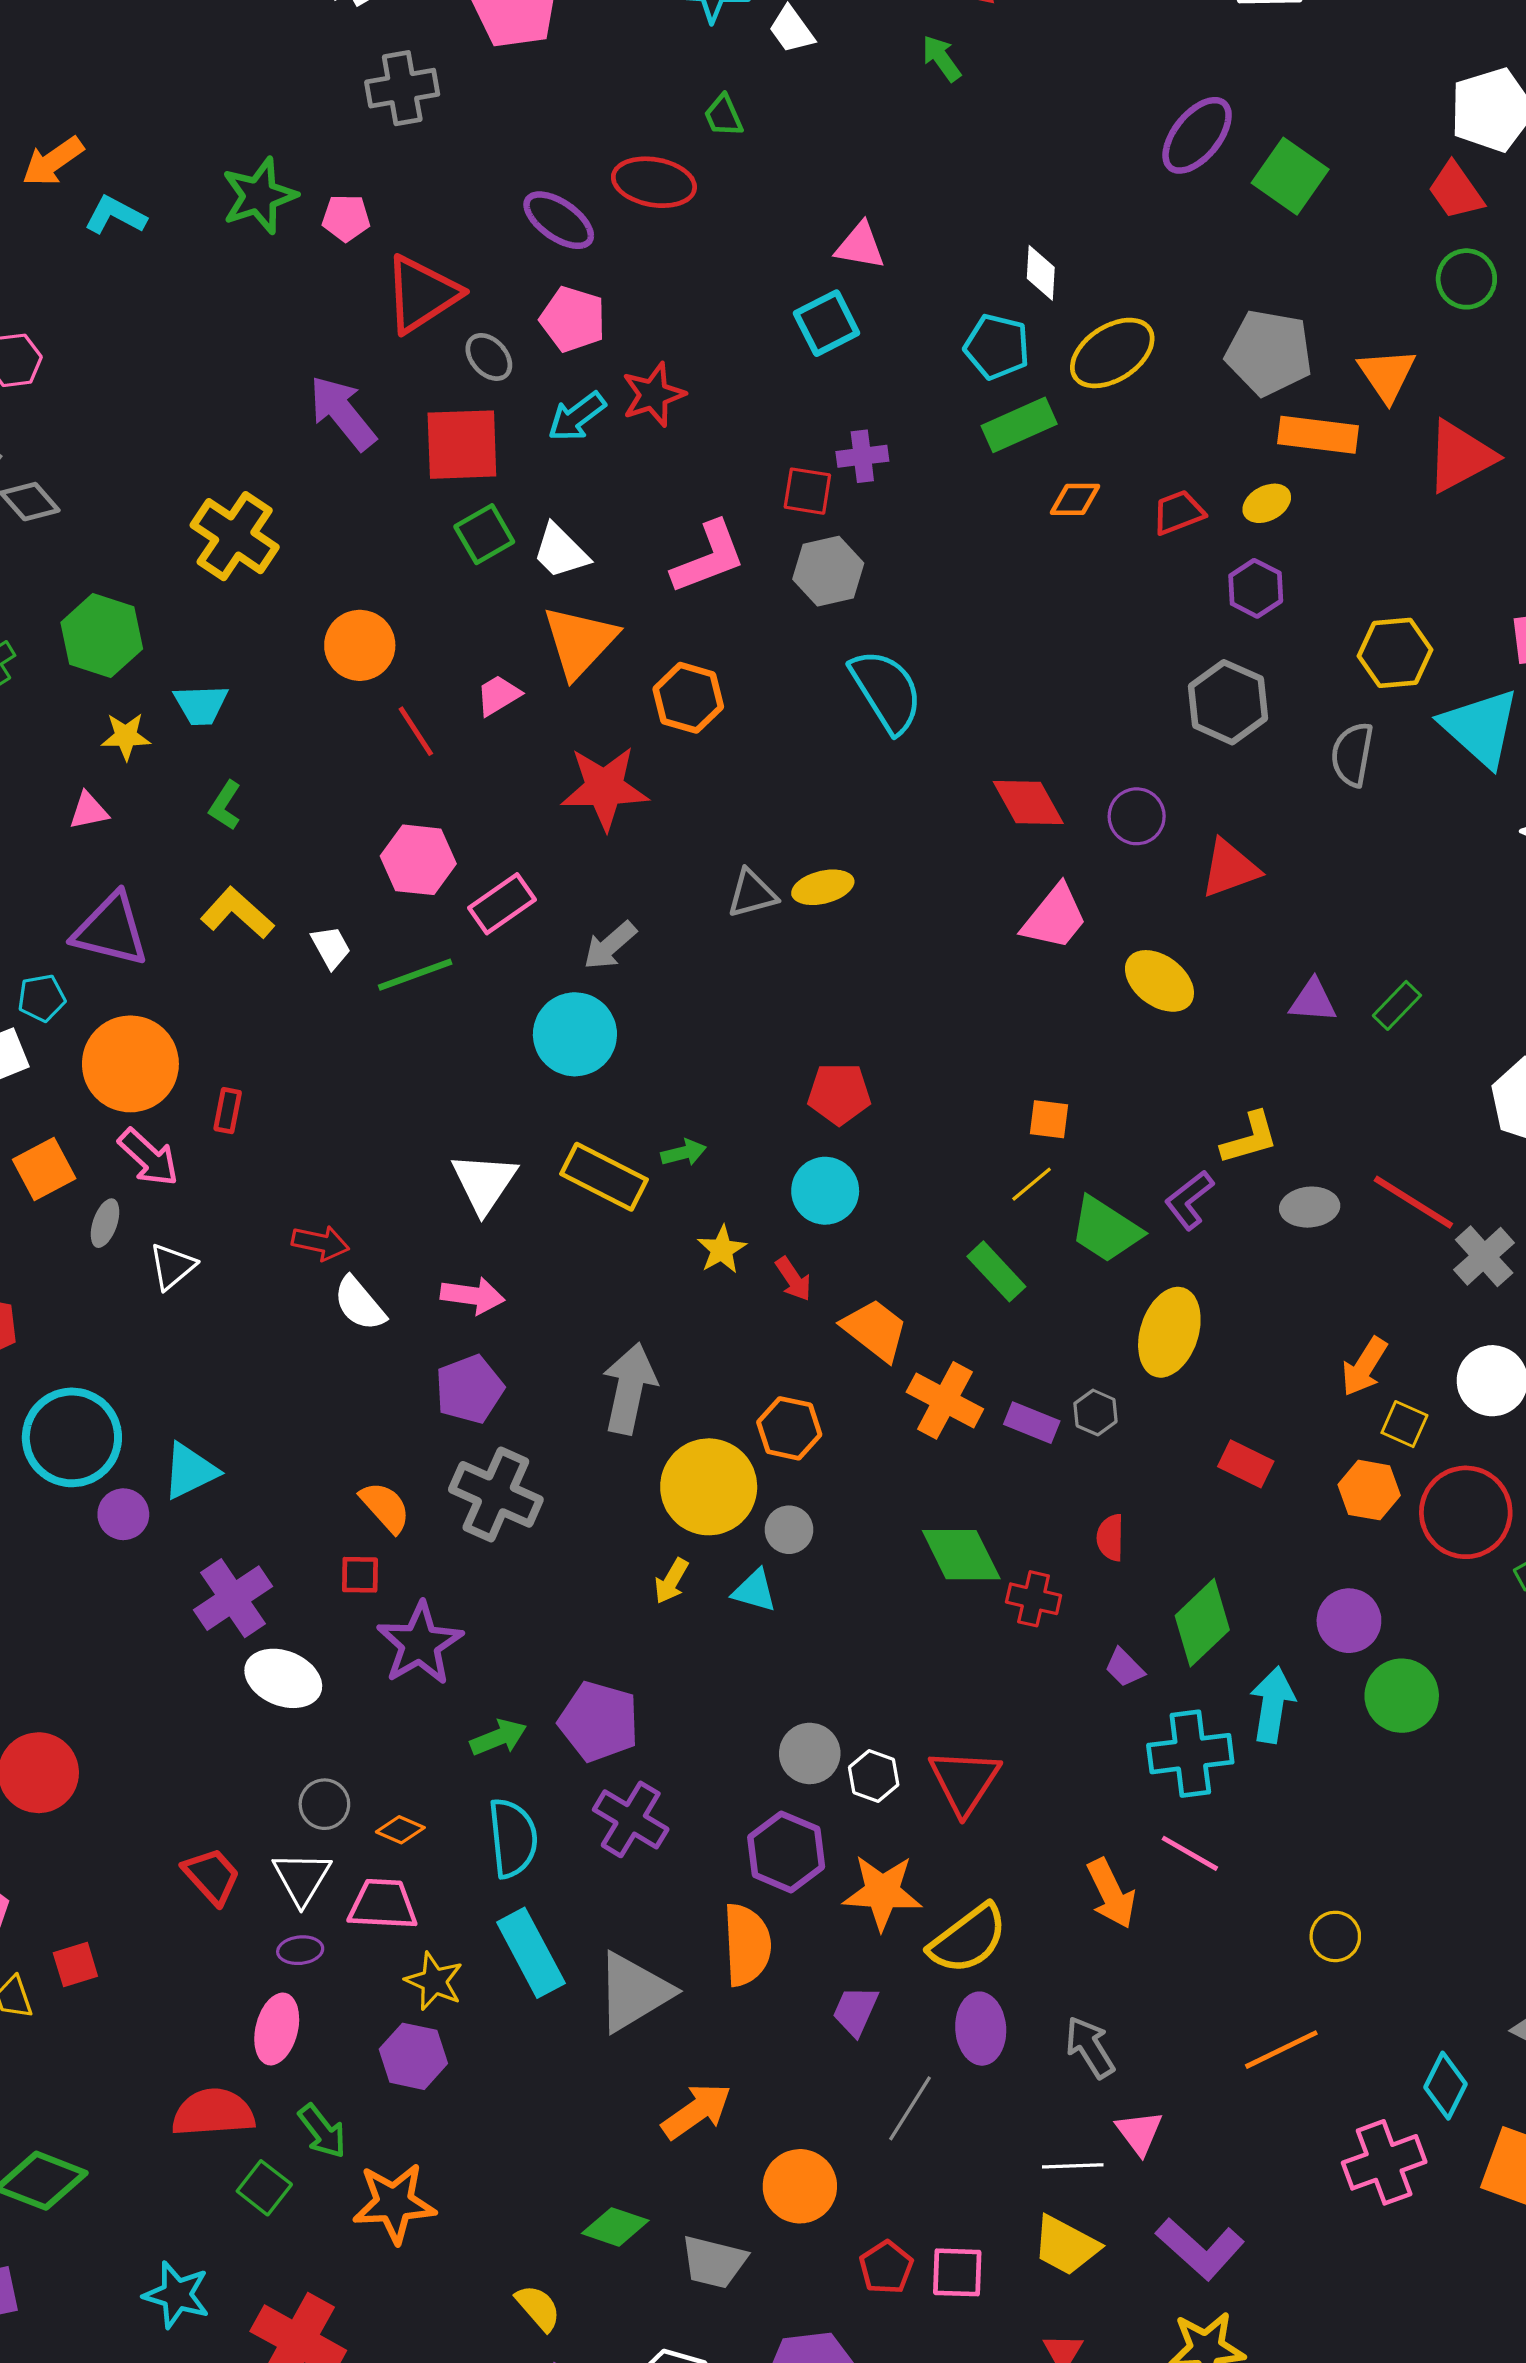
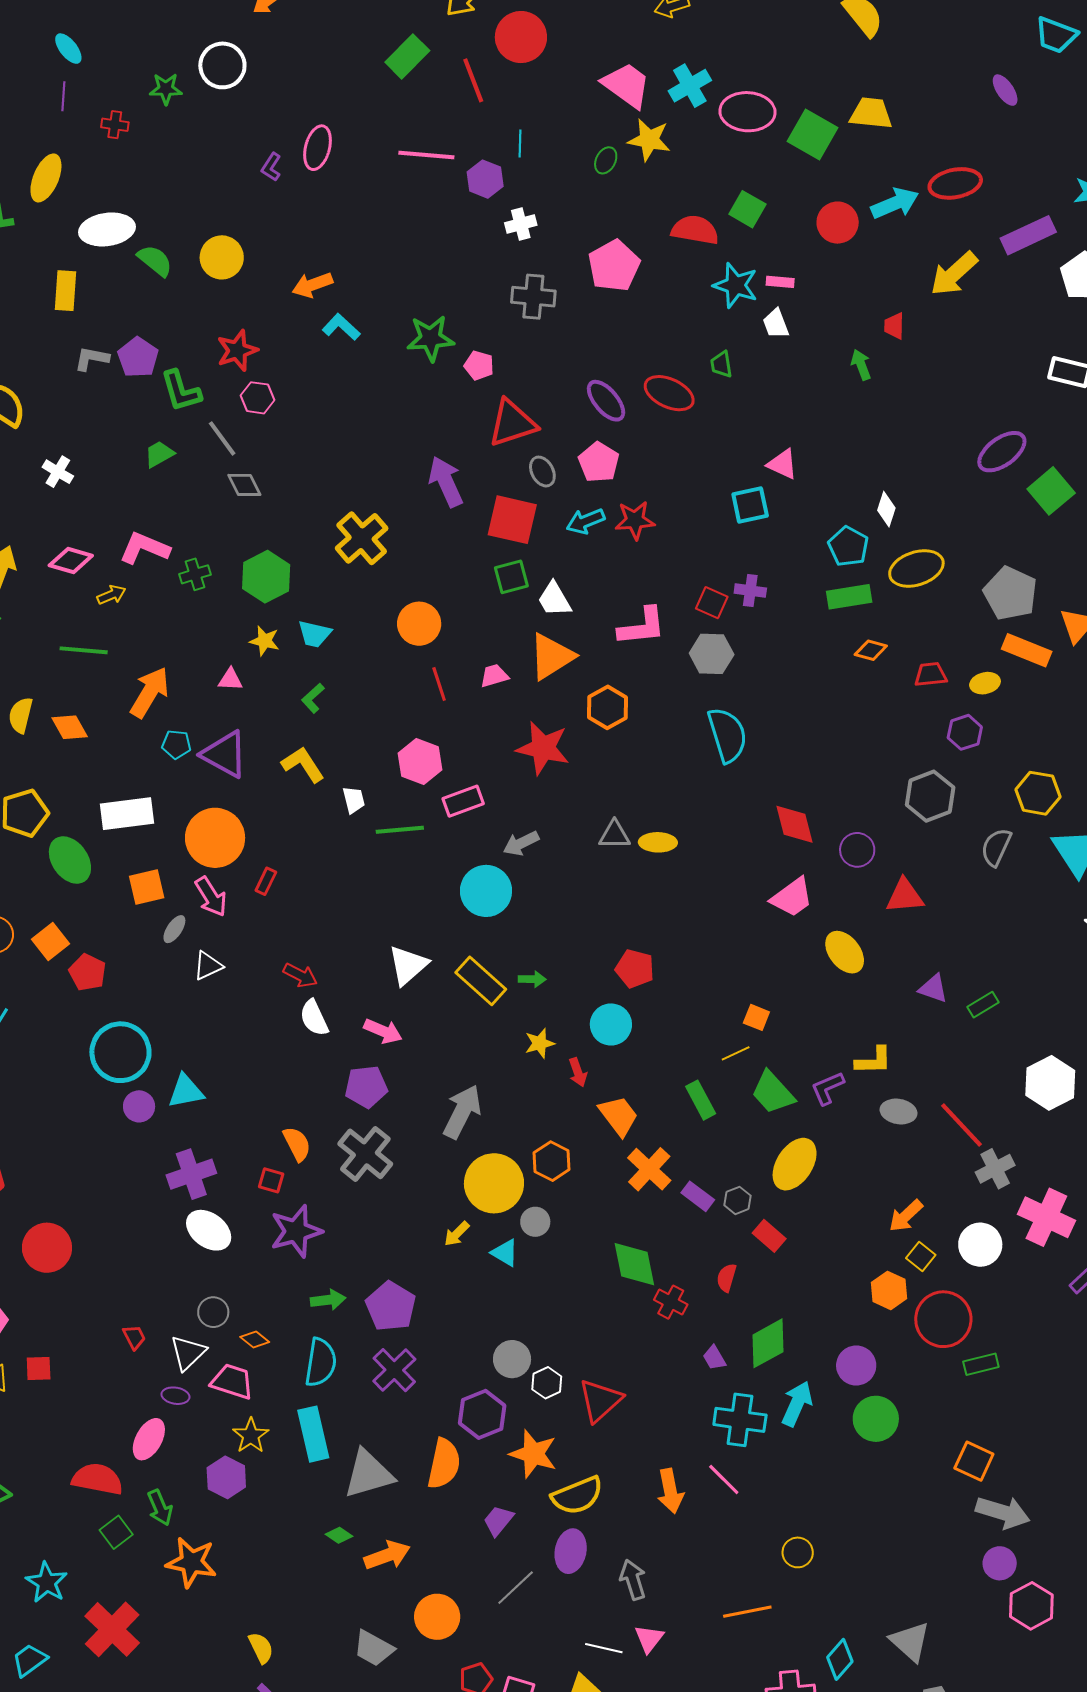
cyan pentagon: (42, 998) -> (176, 744), moved
red rectangle: (1246, 1464) -> (769, 1236), moved
red trapezoid: (212, 1876) -> (134, 1337), size x0.7
green diamond: (615, 2227) -> (339, 1535), moved, size x0.7

